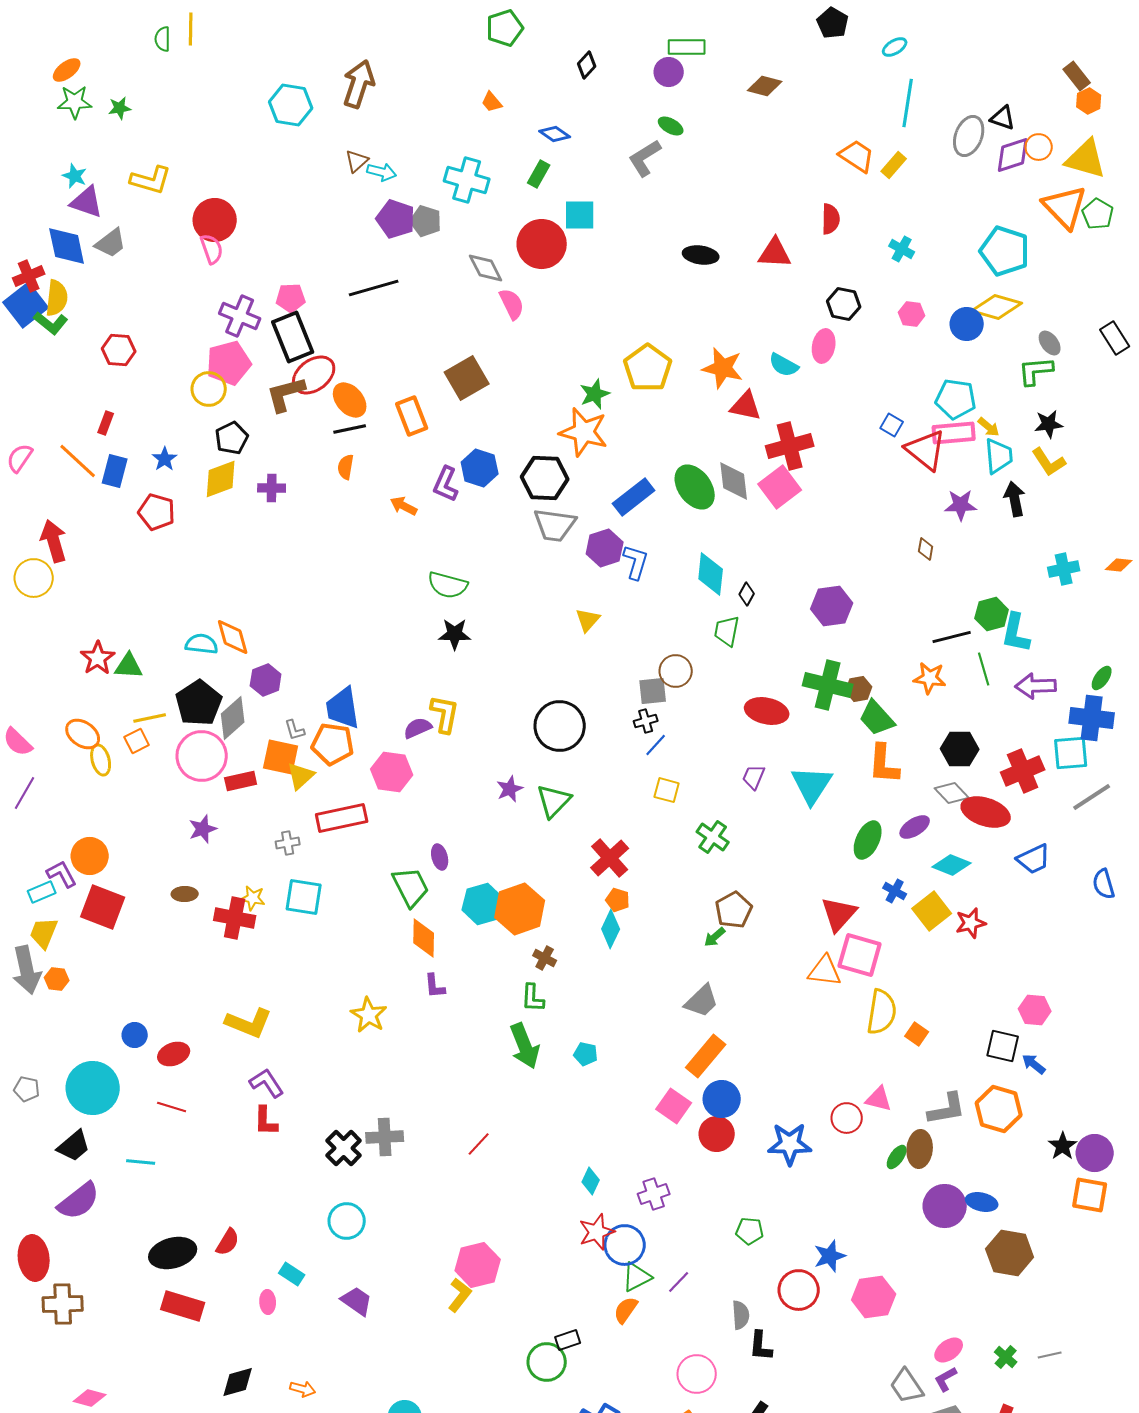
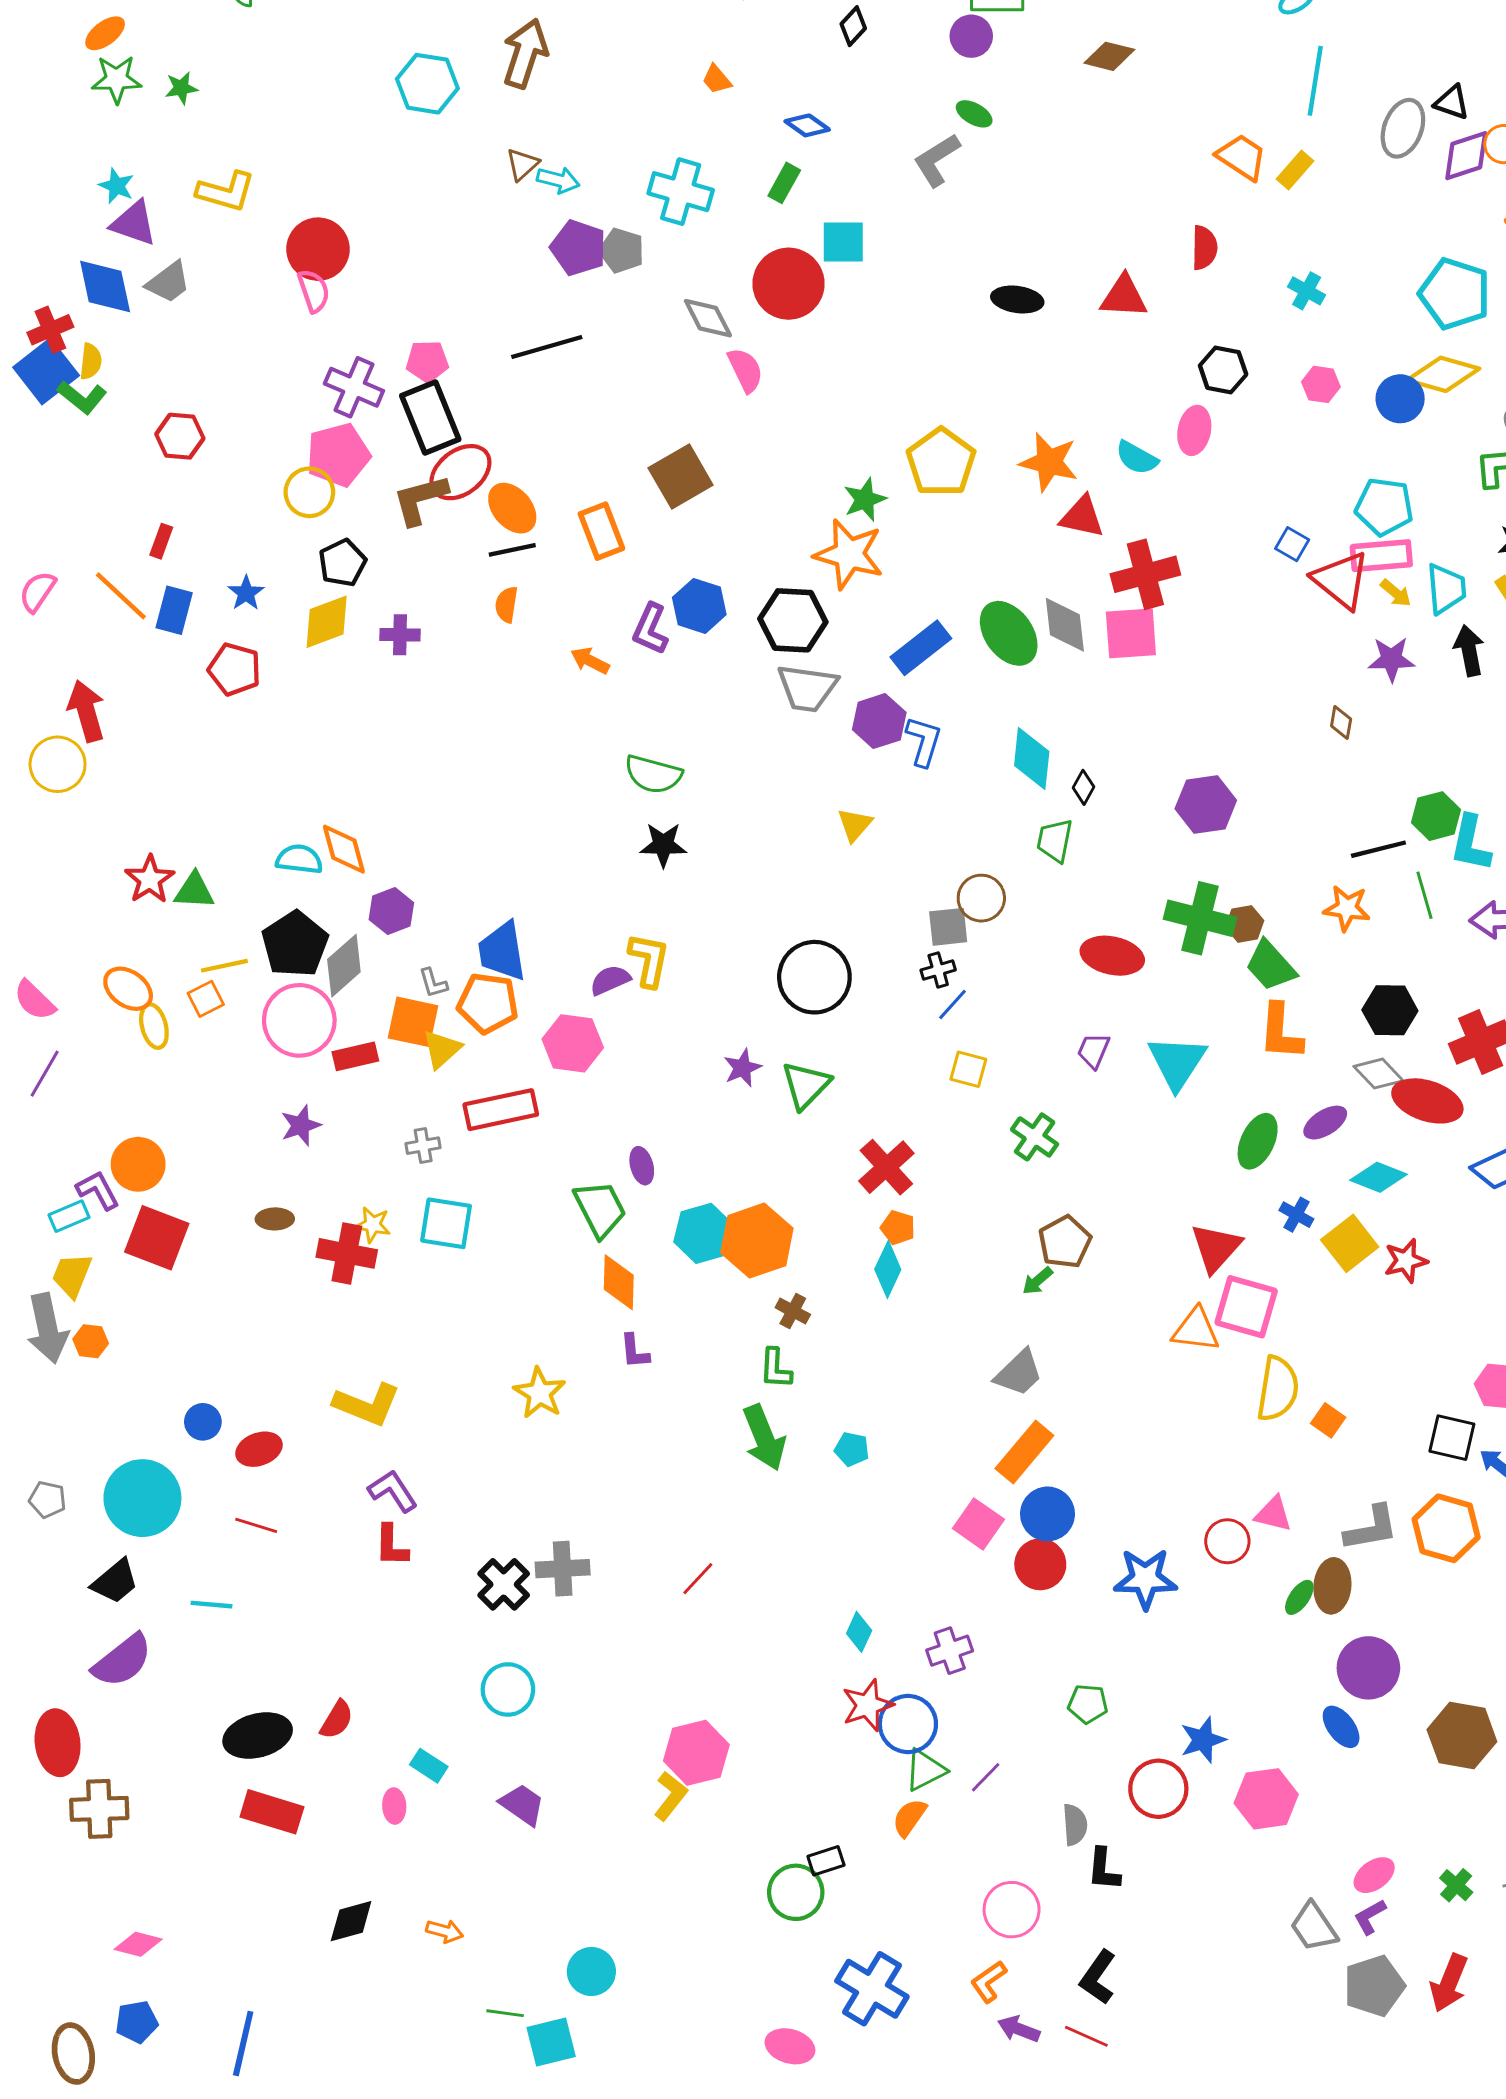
yellow semicircle: (57, 298) -> (91, 361), size x0.7
yellow arrow: (989, 427) -> (1396, 593), moved
pink square: (780, 487) -> (1131, 633), turned 33
blue ellipse: (982, 1202) -> (1341, 1727), moved, turned 40

